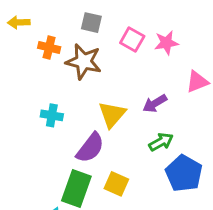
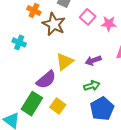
cyan cross: (52, 115) -> (19, 42), moved

